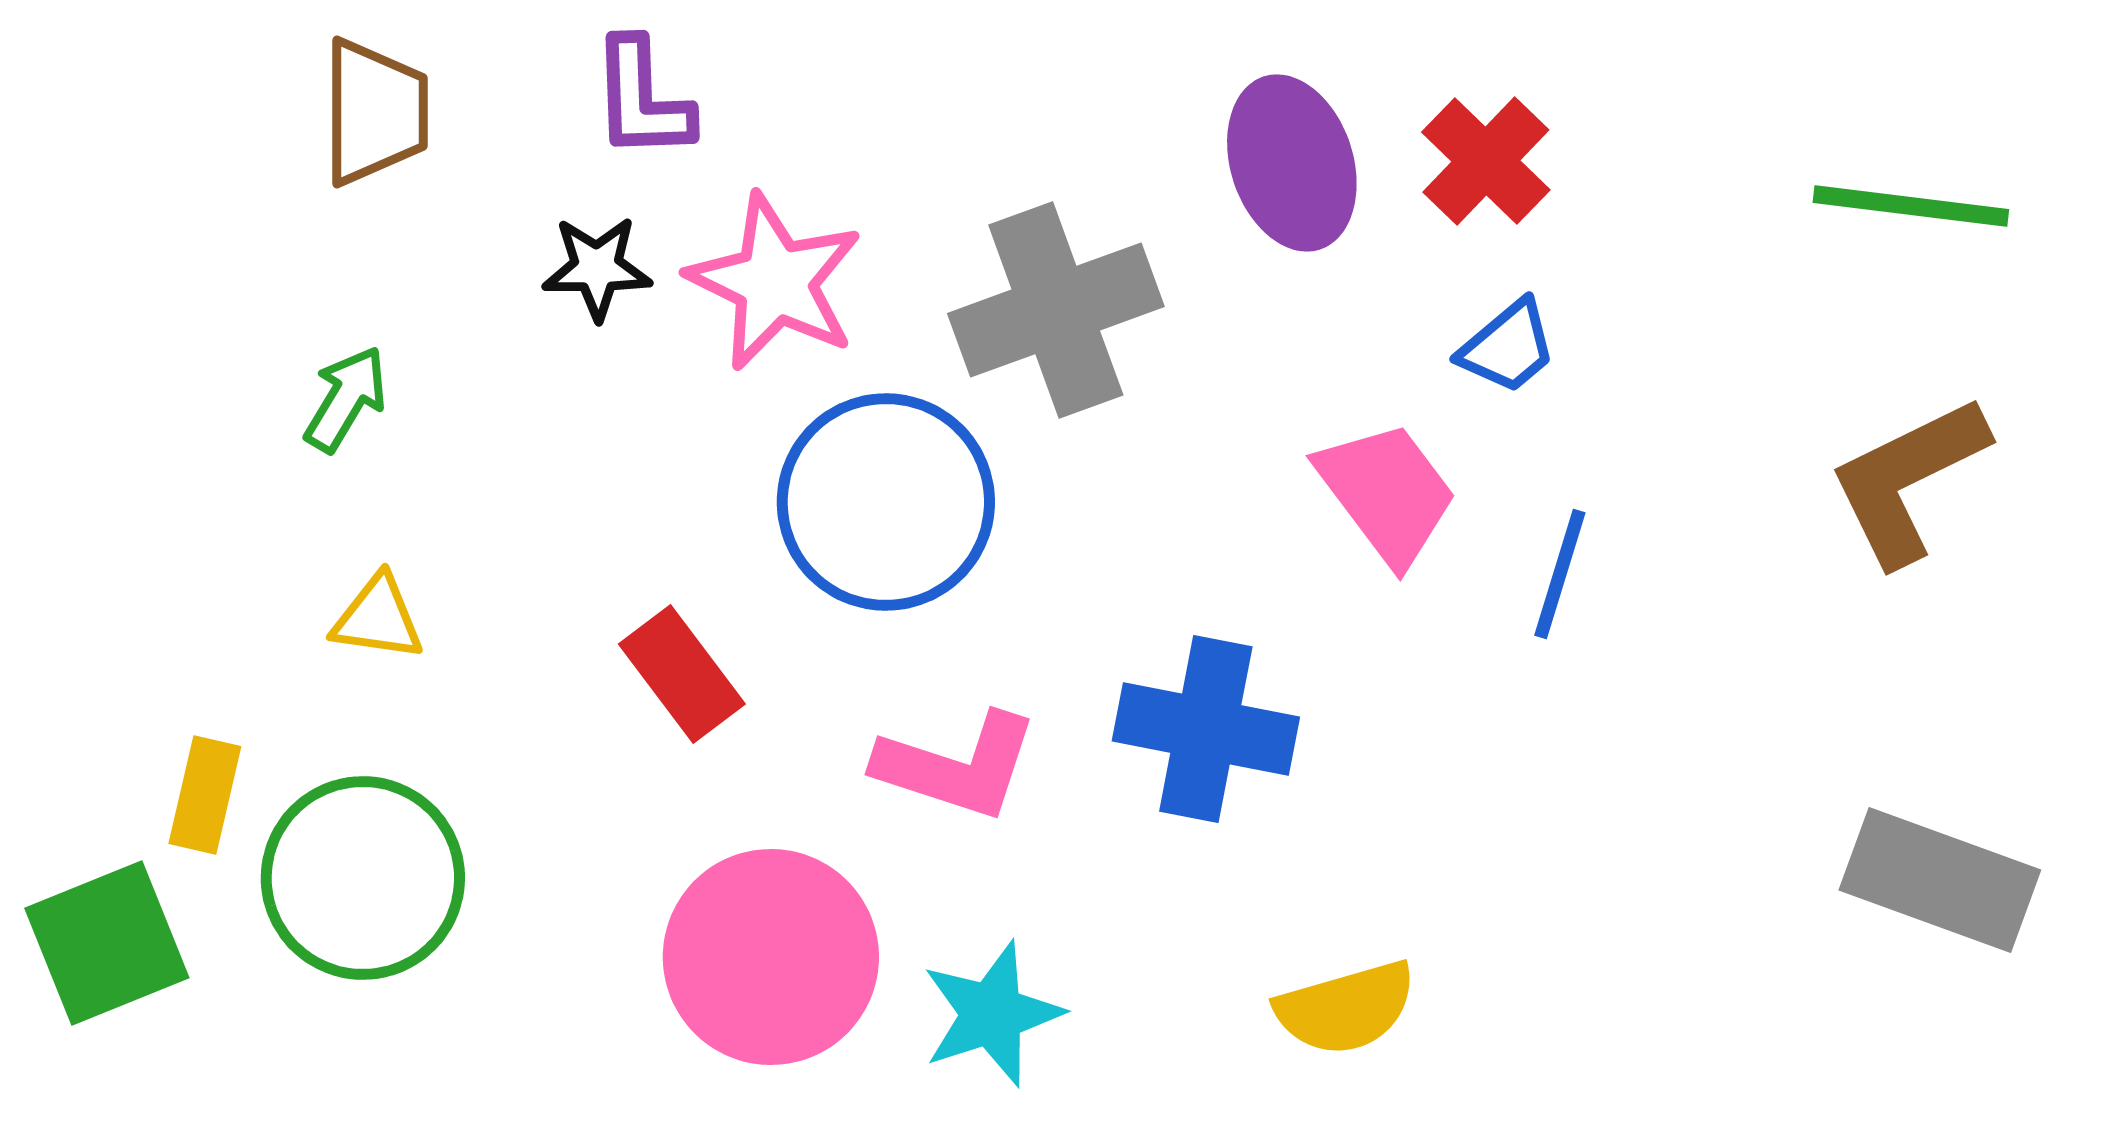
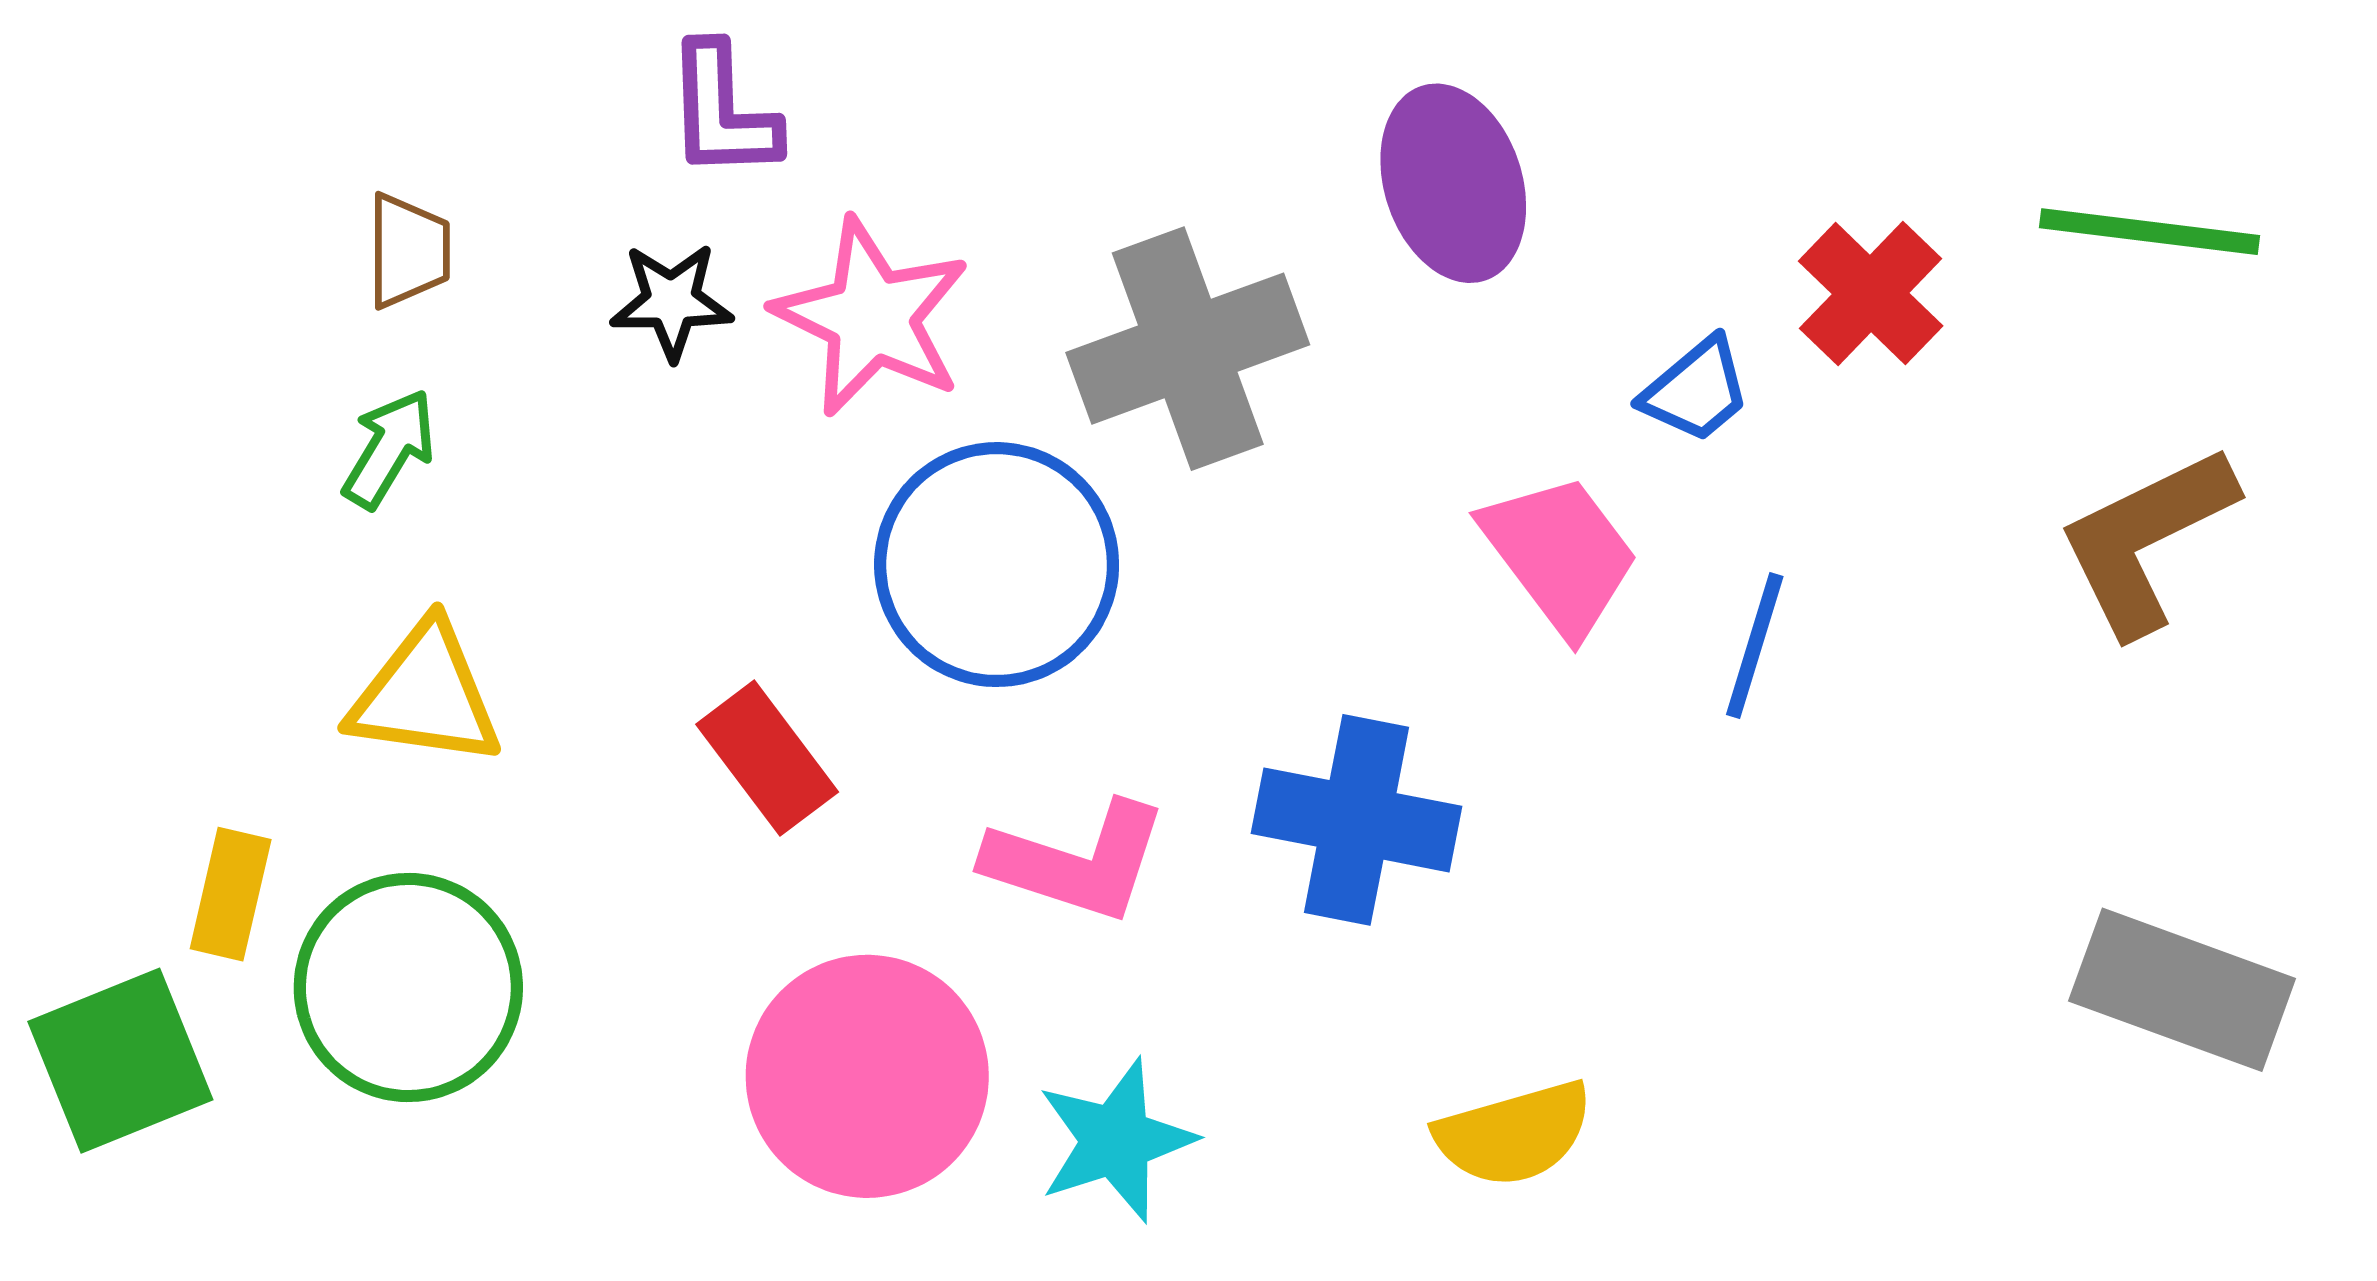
brown trapezoid: (375, 112) -> (408, 251), moved, size x0.7
red cross: (1486, 161) -> (1871, 293), moved
yellow triangle: (378, 618) -> (425, 695), size x1.5

